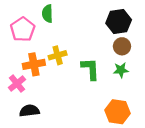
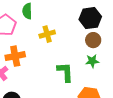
yellow cross: (58, 55) -> (47, 34), moved
green L-shape: (90, 69) -> (65, 72), moved

